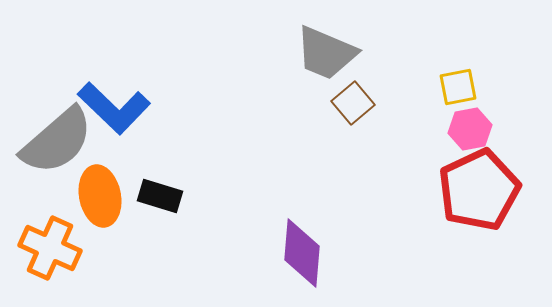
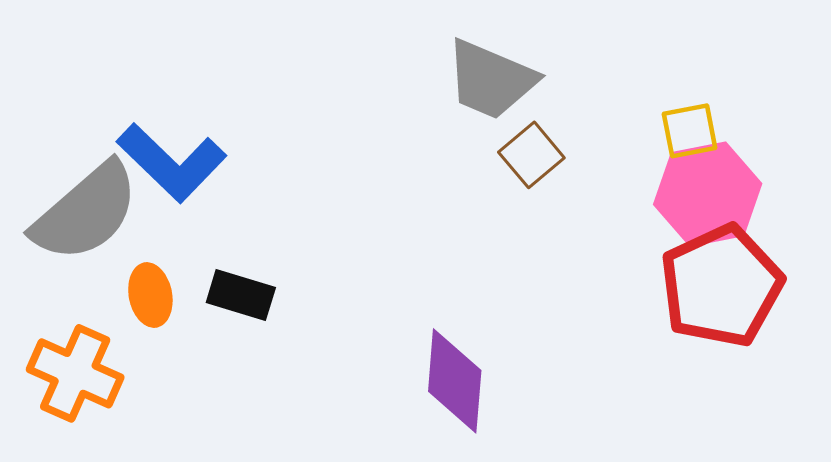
pink hexagon: (470, 129) -> (708, 194), size x1.6
orange ellipse: (100, 196) -> (150, 295), size x0.7

